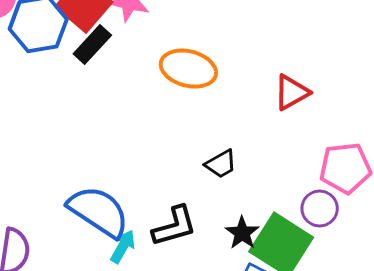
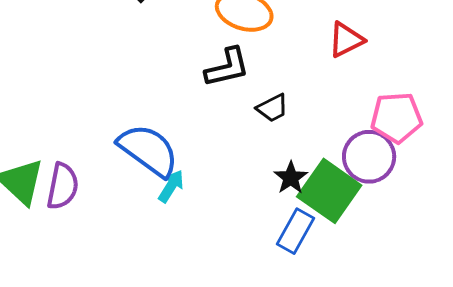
purple circle: (320, 209) -> (369, 157), size x1.4
black L-shape: (174, 226) -> (227, 67), moved

